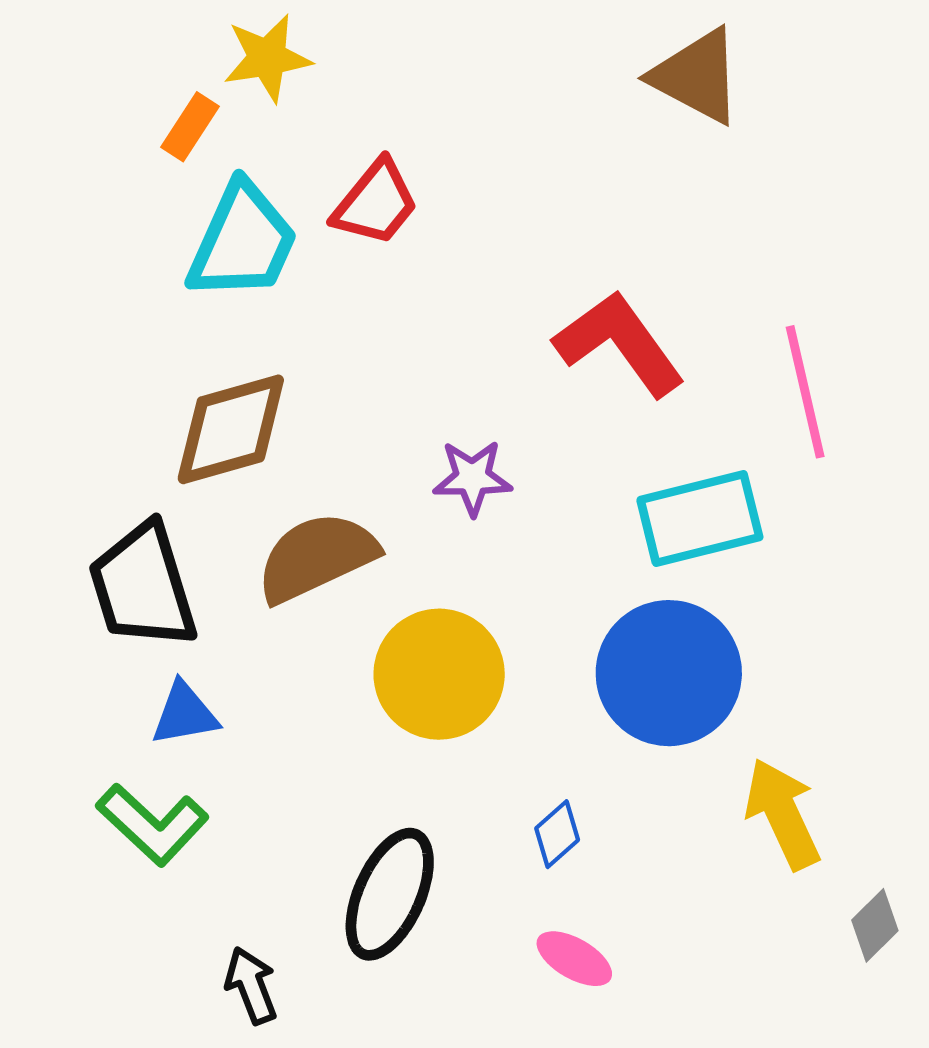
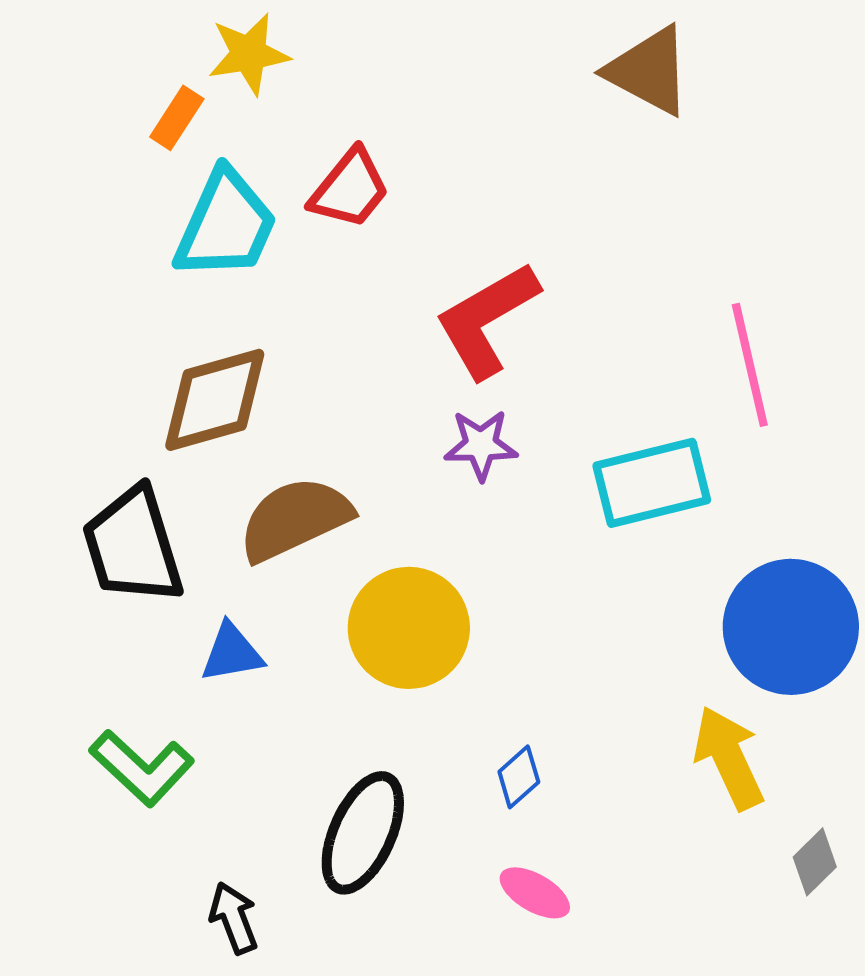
red L-shape: (619, 344) -> (487, 320), moved, turned -84
purple star: (472, 478) -> (481, 445), moved
blue circle: (669, 673) -> (791, 627), moved
blue triangle: (185, 714) -> (232, 653), moved

